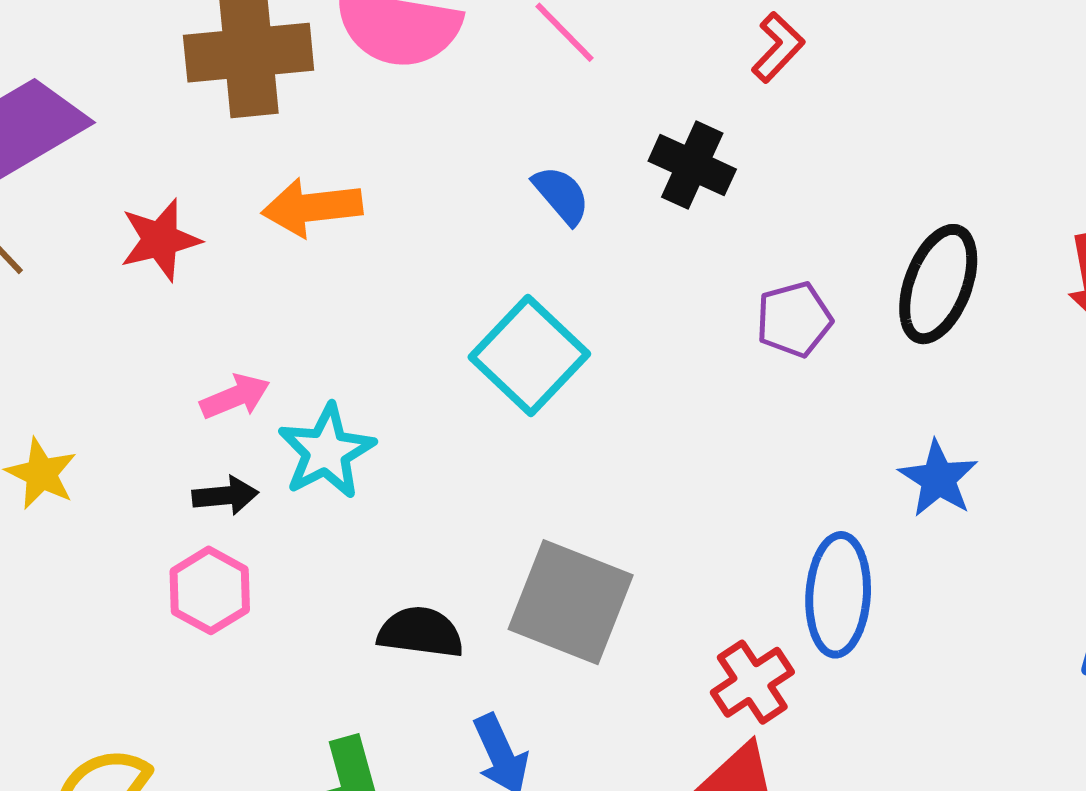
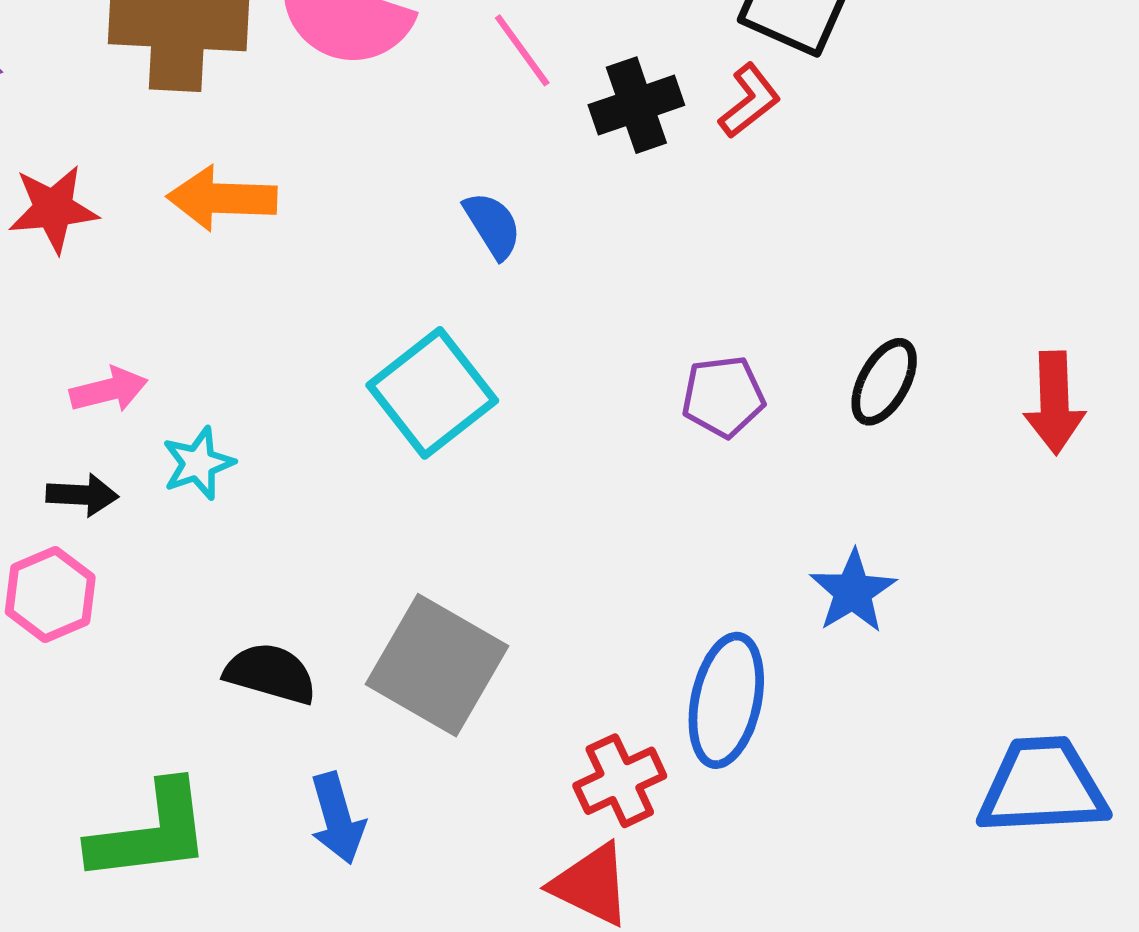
black cross: (692, 165) -> (636, 105), moved, turned 38
black ellipse: (938, 284) -> (884, 382), size x0.7
cyan star: (326, 451) -> (198, 463), size x0.7

